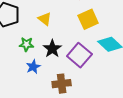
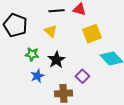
purple square: (79, 55) -> (82, 76), moved, size x0.6

